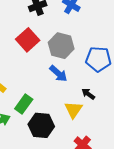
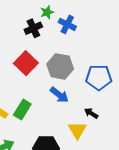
green rectangle: (24, 104) -> (22, 110), moved

